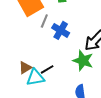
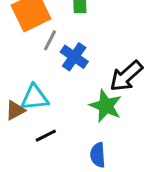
black line: (47, 69) -> (46, 136), moved
cyan triangle: (35, 77) -> (35, 98), moved

